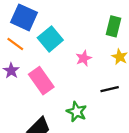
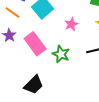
green star: (77, 112) -> (61, 54), moved

